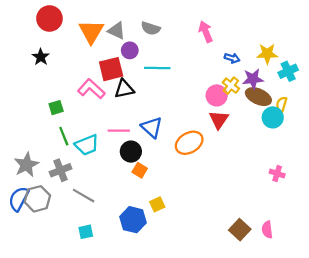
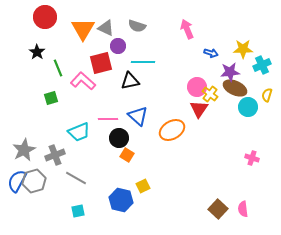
yellow cross: (231, 86) -> (210, 94), moved
black triangle: (124, 89) -> (130, 81), moved
yellow semicircle: (282, 104) -> (267, 95), moved
green line: (64, 136) -> (58, 68), moved

